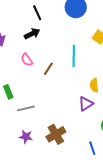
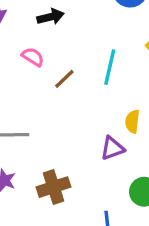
pink semicircle: (27, 60) -> (33, 57), turned 144

